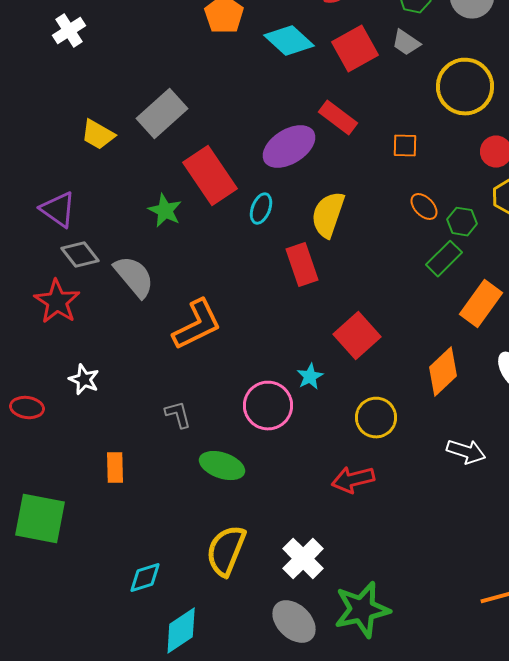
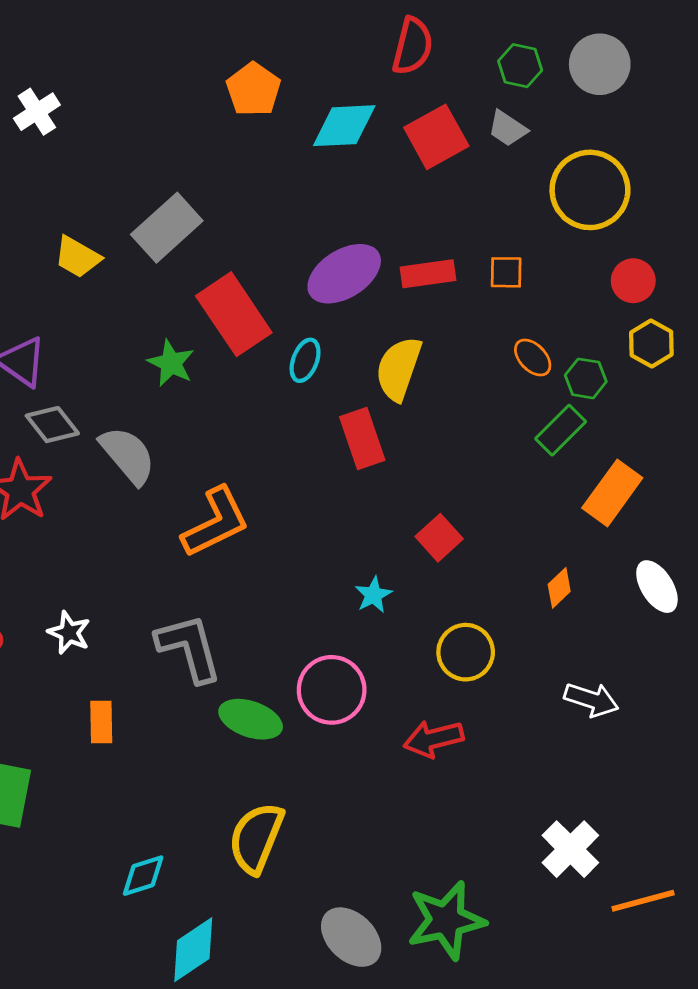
cyan diamond: (289, 41) -> (344, 126), turned -45
red rectangle: (338, 118) -> (428, 274), moved, turned -45
red square: (357, 336) -> (439, 538), size x0.7
orange diamond: (443, 372) -> (559, 588), size x0.6
white star: (84, 380) -> (69, 633), moved
pink circle: (268, 406) -> (332, 690), moved
gray L-shape: (178, 415) -> (189, 648), size x1.8
white cross: (303, 559) -> (570, 849), moved

